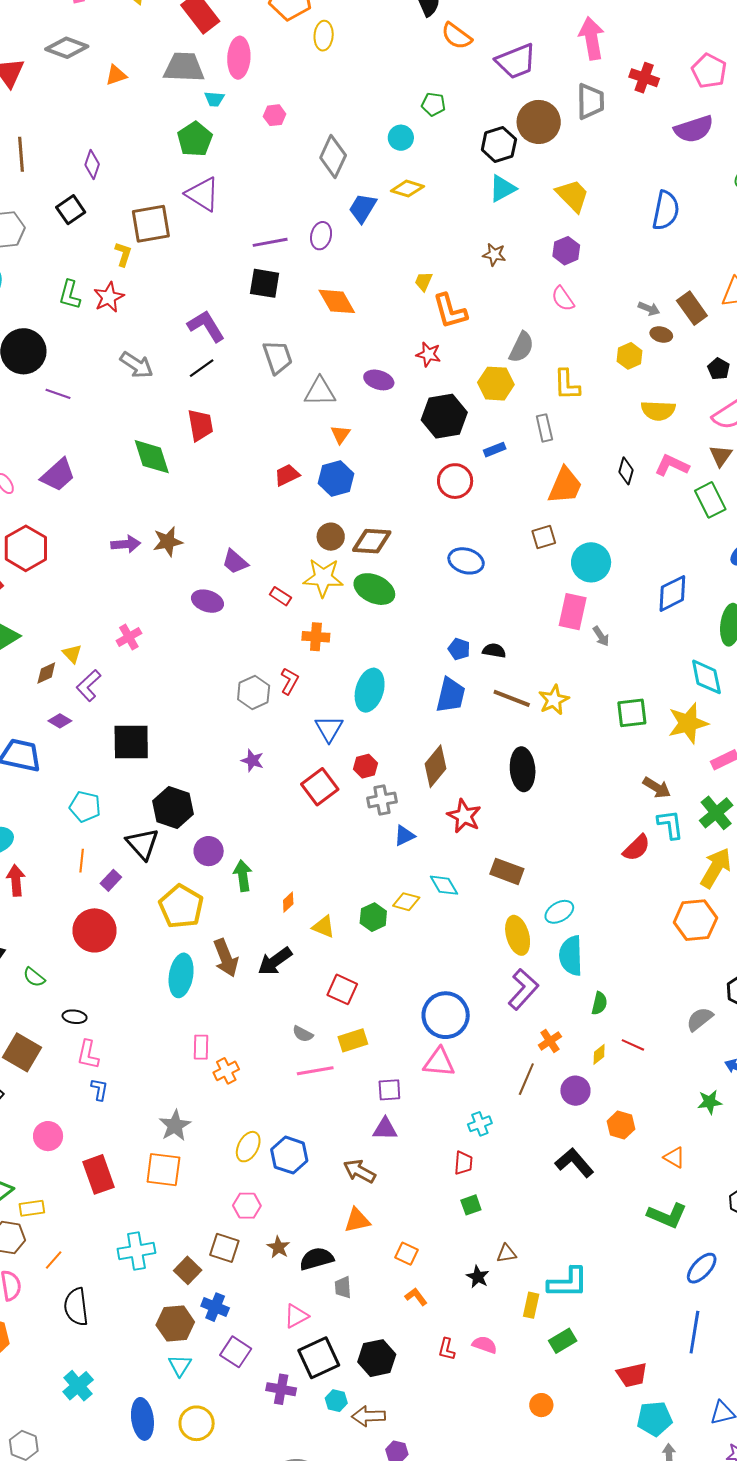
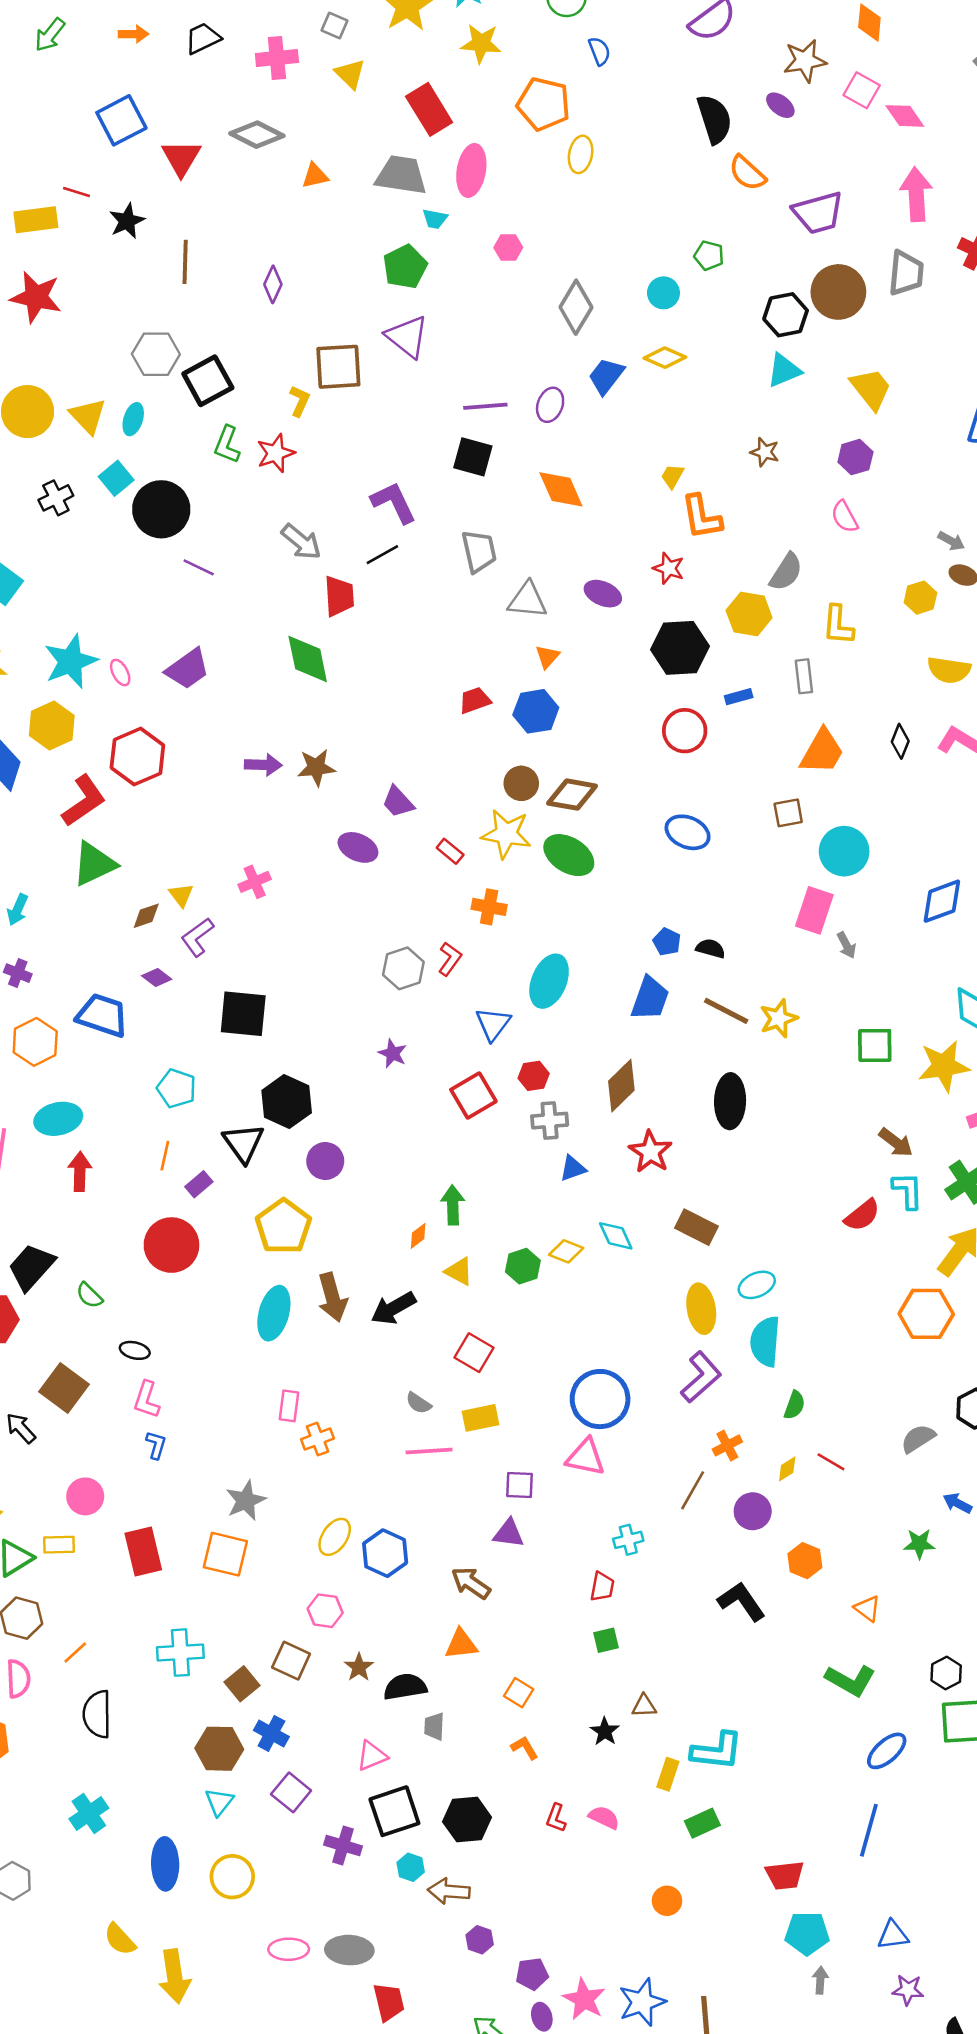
black square: (71, 210) -> (208, 381), moved, size x1.4
red trapezoid: (200, 425) -> (339, 596), moved
green arrow: (243, 876) -> (453, 1205), moved
yellow rectangle: (32, 1208) -> (59, 1545), moved

